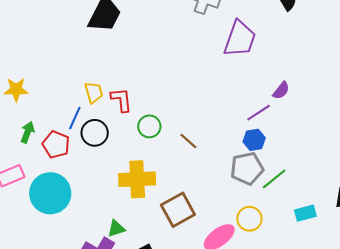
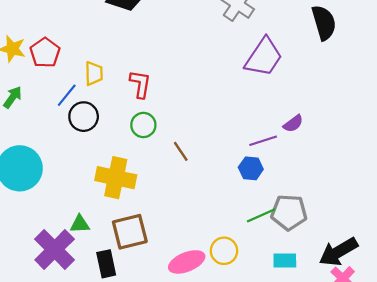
red L-shape: (121, 100) -> (140, 84), moved
red pentagon: (56, 145) -> (45, 53), moved
gray pentagon: (247, 168) -> (289, 212), moved
brown square: (178, 210) -> (130, 232), moved

